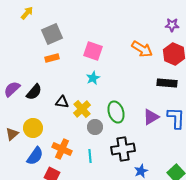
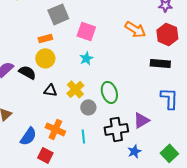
gray square: (52, 34) -> (58, 14), moved
black semicircle: (34, 92) -> (27, 72), turned -102
black triangle: (62, 102) -> (50, 90), moved
purple triangle: (151, 117) -> (141, 120), moved
yellow circle: (33, 128) -> (45, 58), moved

